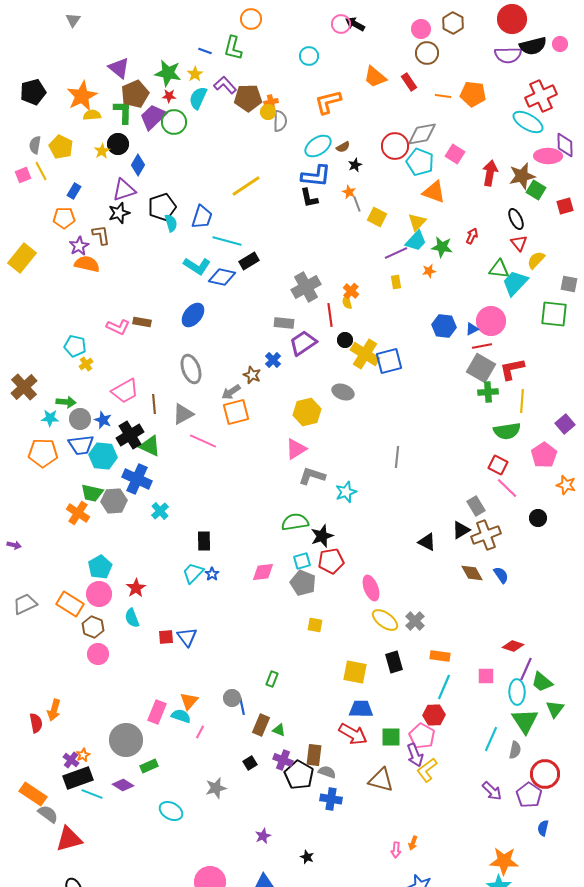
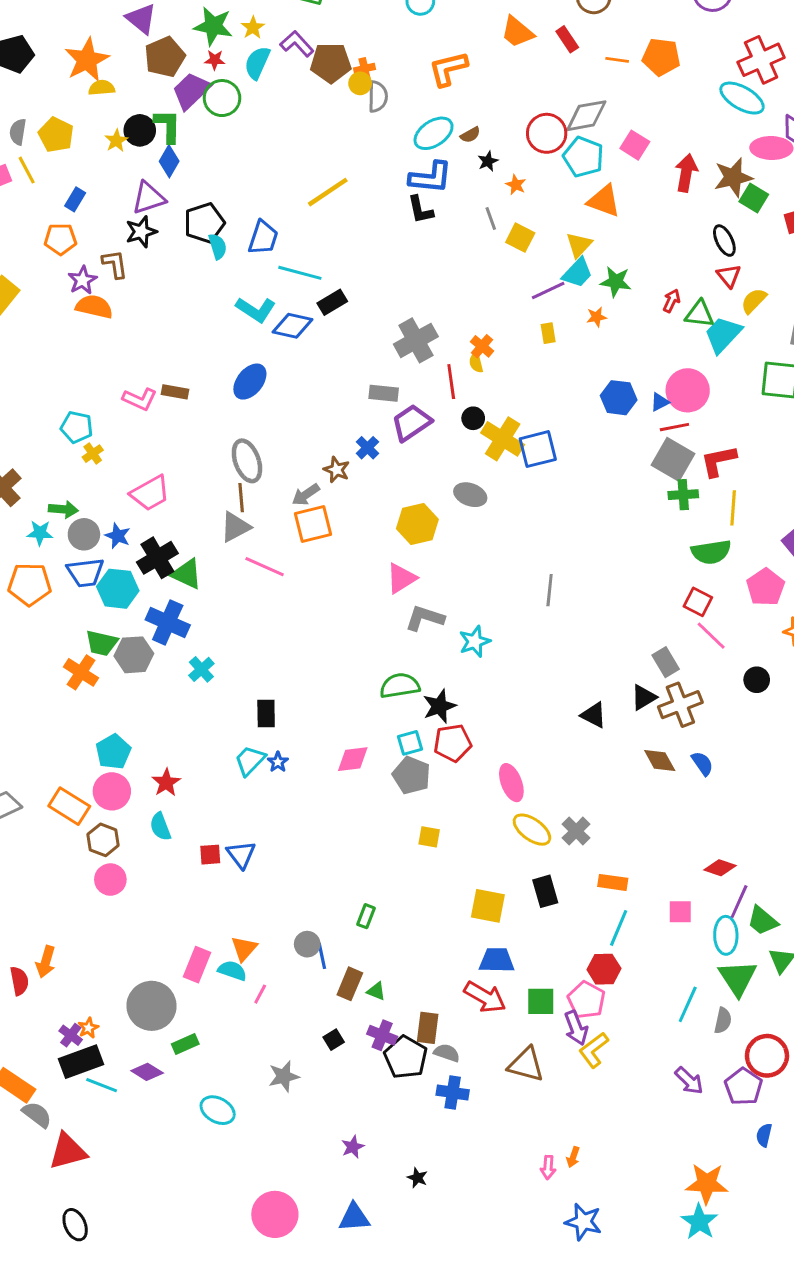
green L-shape: (123, 112) -> (168, 126), moved
orange star: (349, 192) -> (516, 185), moved
red arrow: (472, 236) -> (671, 301), moved
brown line: (154, 404) -> (241, 498), moved

